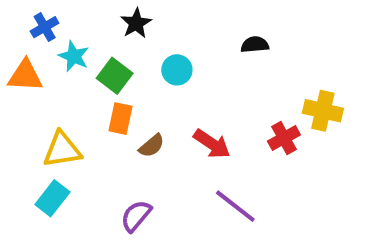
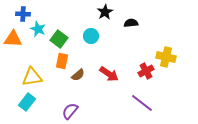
black star: (136, 23) -> (105, 12), moved
blue cross: (45, 27) -> (23, 14), turned 32
purple line: (235, 206) -> (142, 103), moved

